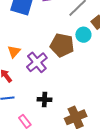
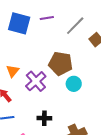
cyan circle: (83, 35) -> (74, 84), moved

